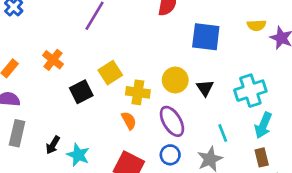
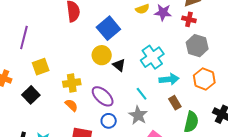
blue square: (206, 37) -> (108, 28), turned -30
yellow square: (110, 73) -> (41, 67), moved, turned 30
yellow circle: (175, 80) -> (102, 55), moved
cyan arrow: (263, 125) -> (169, 79), turned -102

